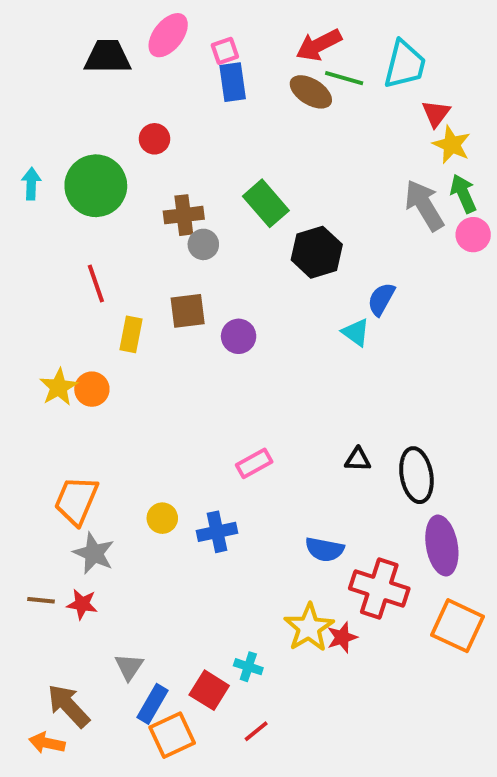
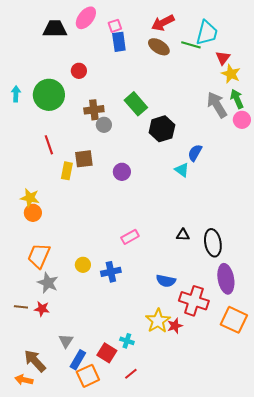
green line: (344, 78) -> (191, 45), moved
brown square: (188, 311) -> (84, 159), moved
yellow star: (59, 387) -> (30, 198), turned -30
orange circle: (92, 389) -> (33, 213), moved

